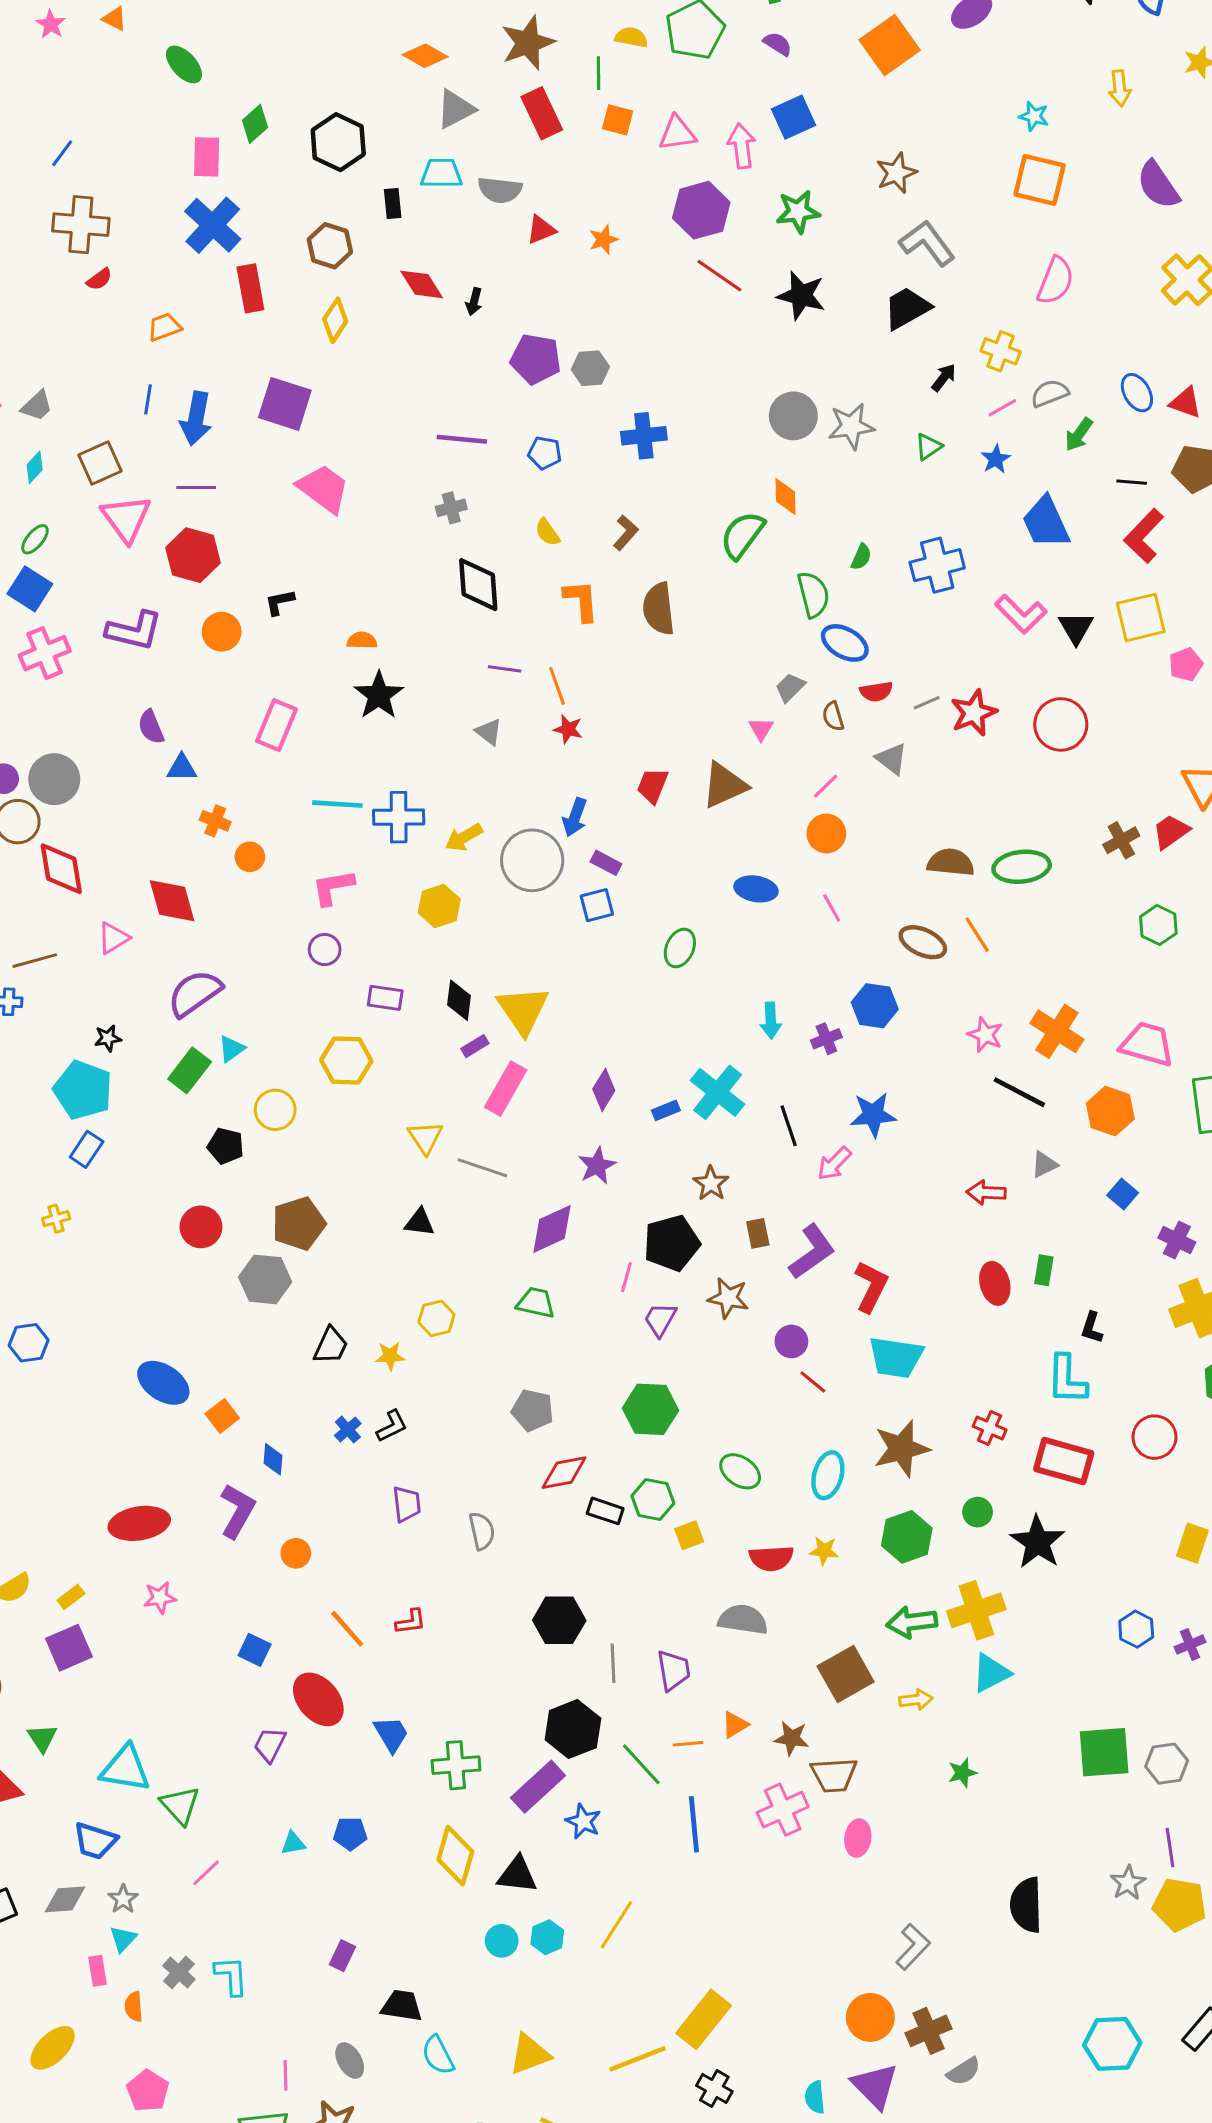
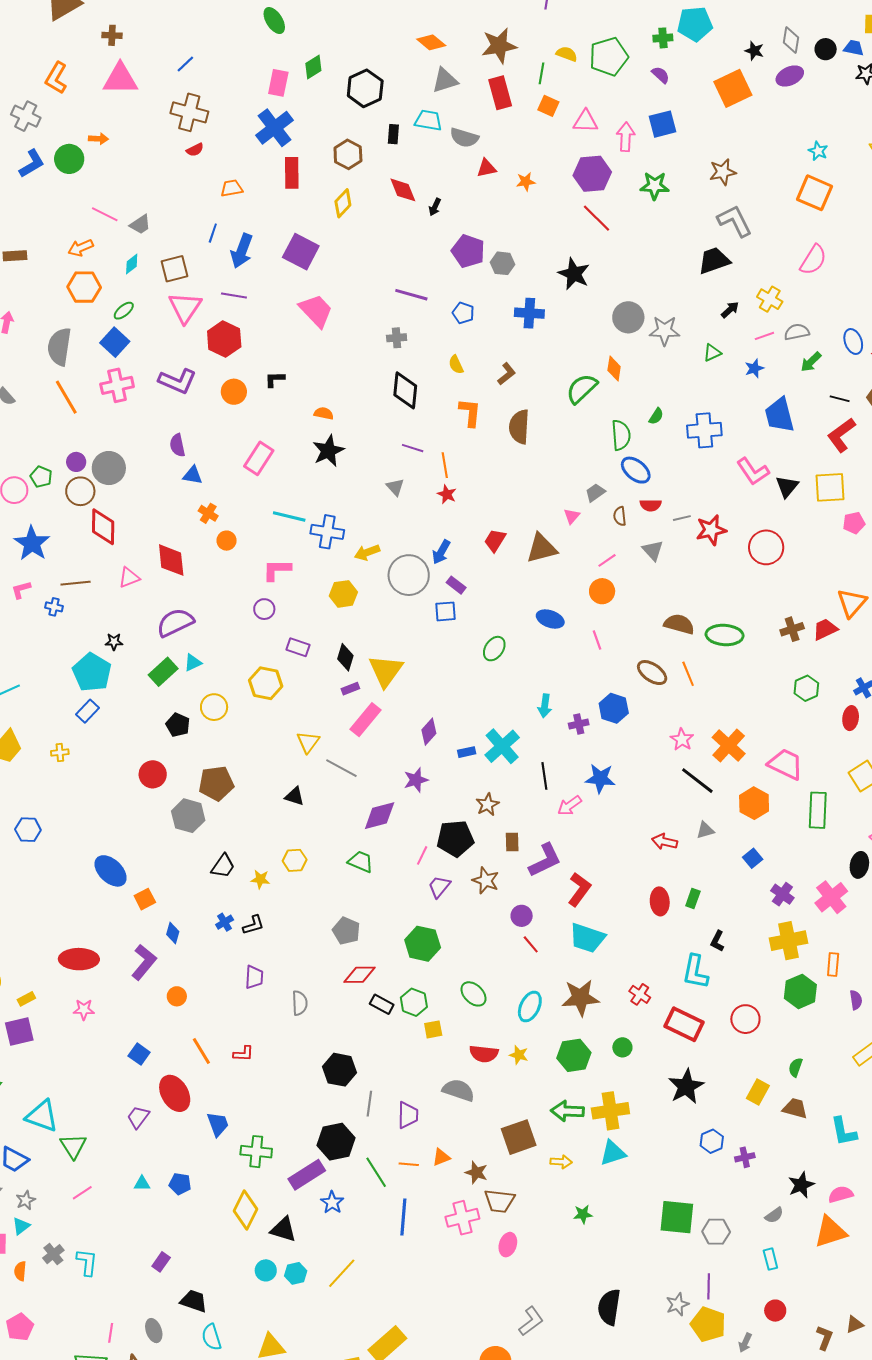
black star: (801, 295) -> (574, 274), moved
black star: (1038, 1542) -> (686, 1086), moved

